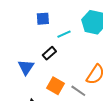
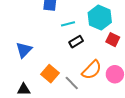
black rectangle: (49, 53) -> (76, 42), moved

